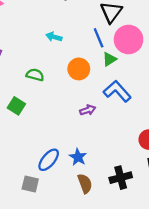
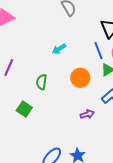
cyan arrow: (54, 37) -> (59, 49), turned -48
green semicircle: (35, 75) -> (41, 82), turned -98

